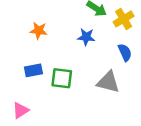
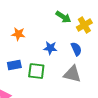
blue star: (86, 37) -> (50, 48), moved
blue semicircle: (125, 52) -> (76, 49), moved

